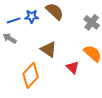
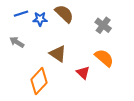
blue line: (14, 20) -> (21, 14), moved

